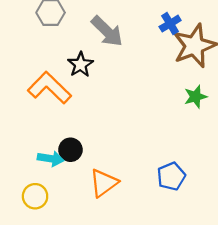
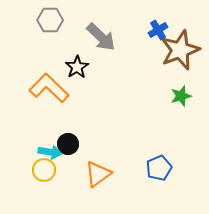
yellow circle: (35, 196) -> (44, 170), moved

